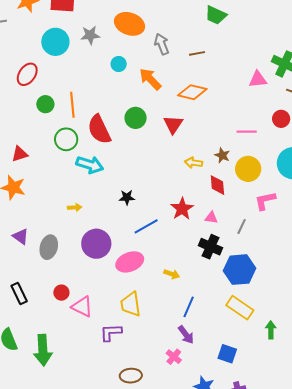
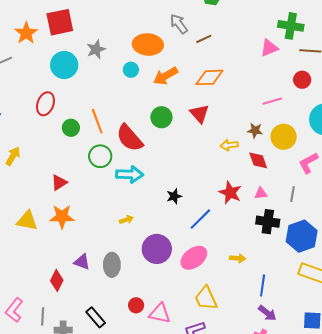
orange ellipse: (129, 24) -> (148, 44), moved
gray arrow: (162, 44) -> (179, 24), moved
orange arrow: (150, 79) -> (165, 76), turned -60

